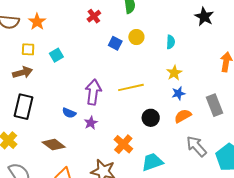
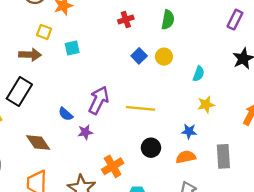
yellow star: (174, 73) -> (206, 105), moved

